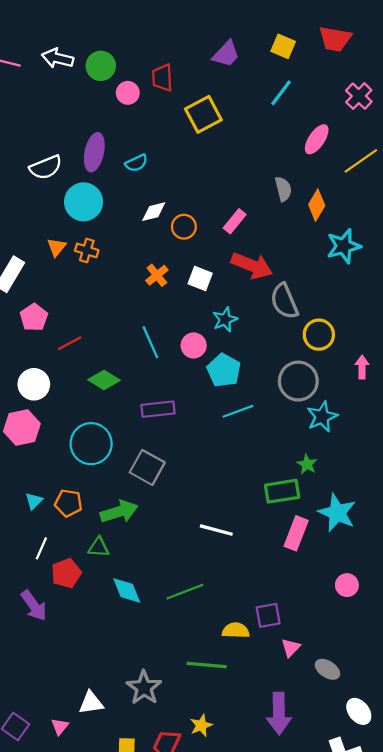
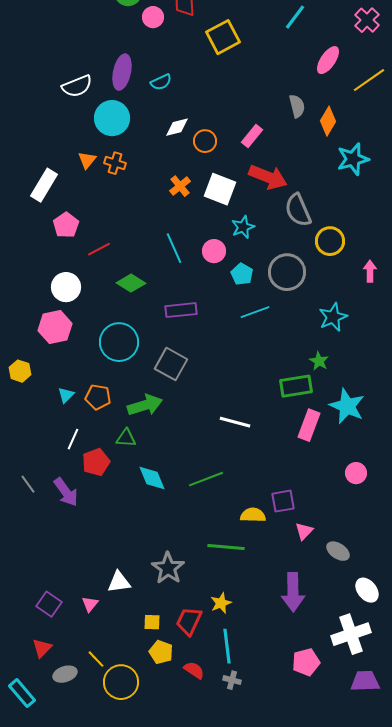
white square: (200, 279) -> (220, 189), size x1.4
cyan pentagon: (224, 370) -> (242, 274), size x0.7
gray circle: (298, 381) -> (287, 272), moved

